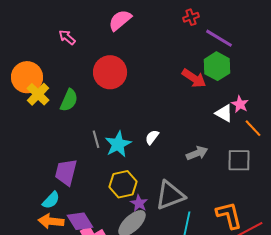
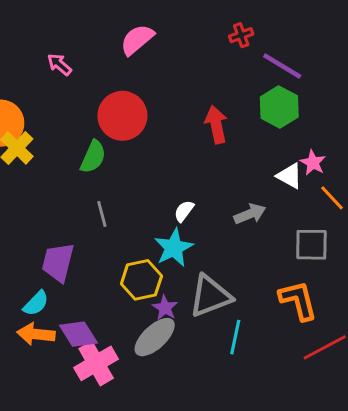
red arrow: (194, 78) -> (216, 125), moved, turned -135
green semicircle: (69, 100) -> (93, 157), moved
cyan star: (118, 144) -> (174, 248), moved
gray arrow: (197, 153) -> (250, 214), moved
orange L-shape: (229, 215) -> (298, 300), moved

